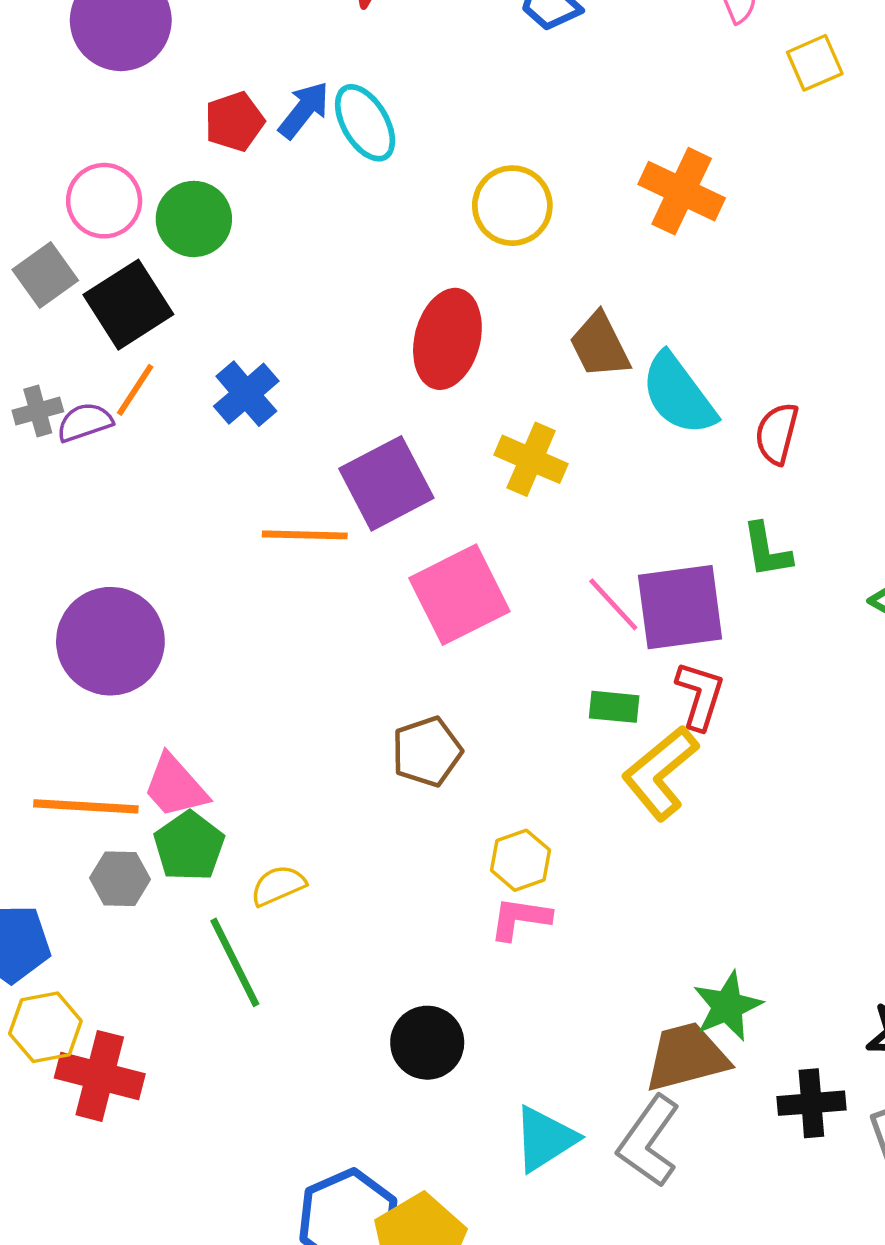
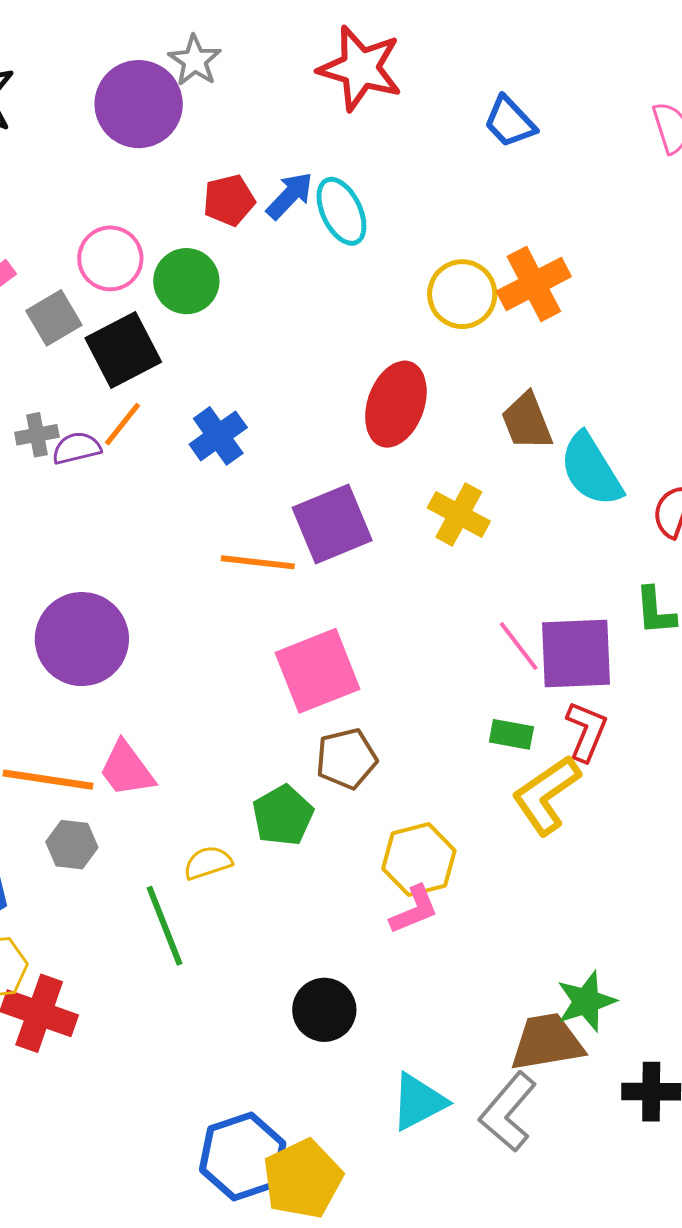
orange cross: (682, 191) -> (534, 284), moved, turned 32
pink square: (459, 595) -> (318, 671), moved
green pentagon: (189, 846) -> (283, 815), moved
yellow hexagon: (520, 860) -> (419, 860), size x1.4
pink L-shape: (520, 918) -> (414, 910), turned 144

